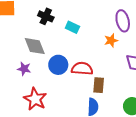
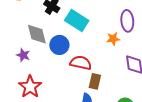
cyan rectangle: (72, 27) -> (77, 20), size x1.6
blue circle: (58, 65) -> (59, 45), moved

